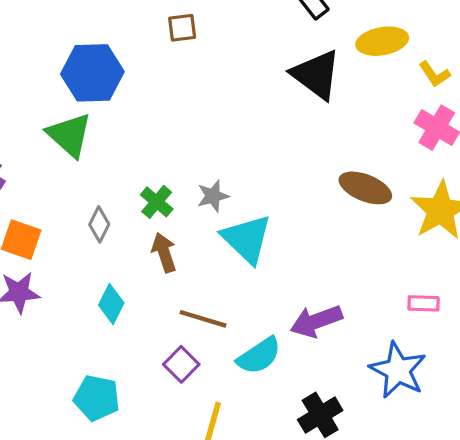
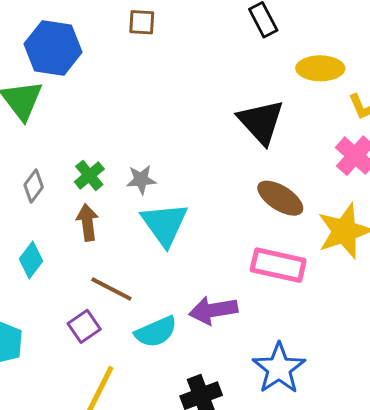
black triangle: (316, 75) -> (261, 122), moved
pink rectangle: (424, 303) -> (278, 265), moved, size x1.8

